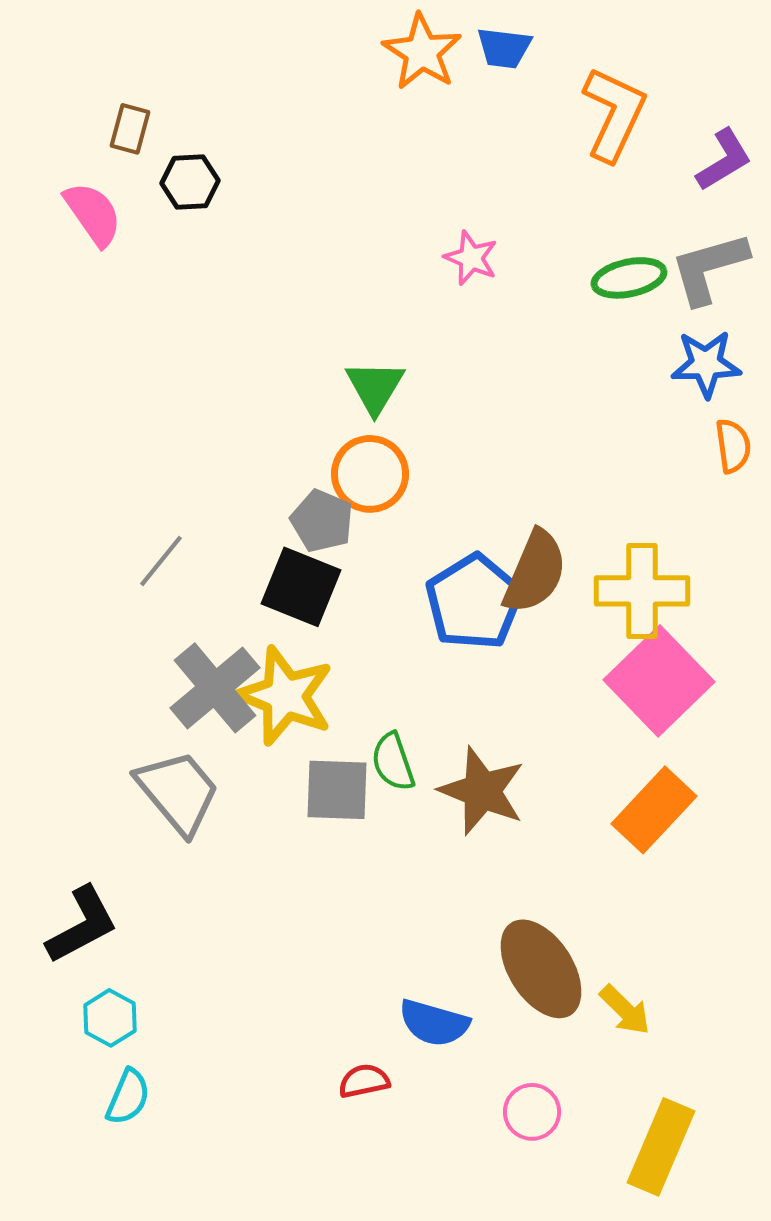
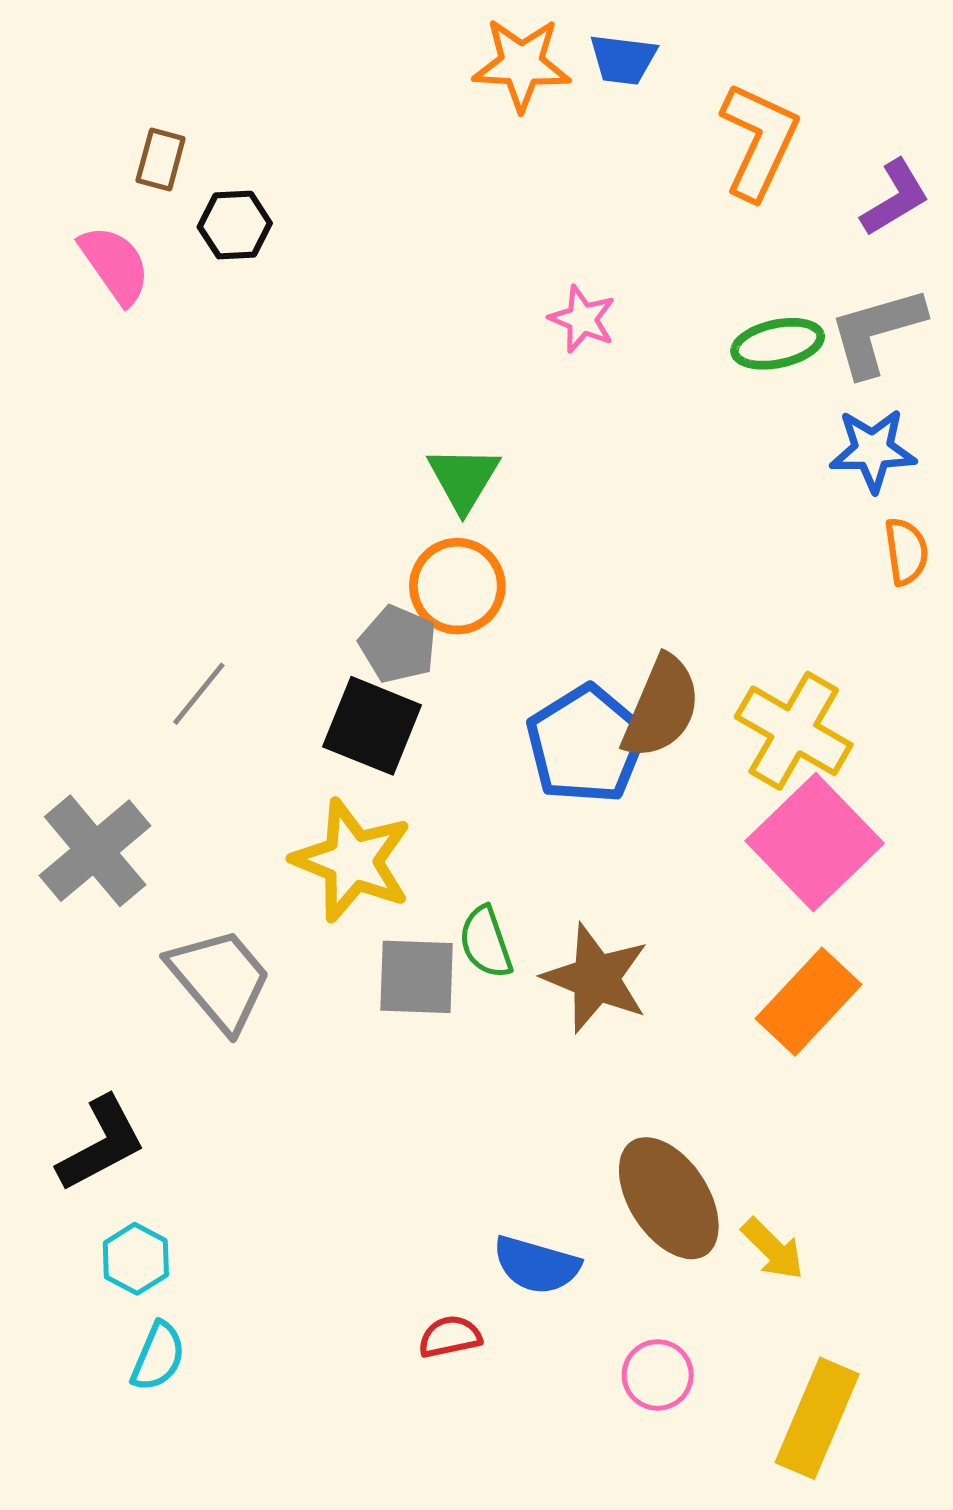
orange star: (422, 52) -> (522, 64), turned -30
yellow cross: (642, 591) -> (794, 731), turned 30
gray cross: (215, 688) -> (95, 851), moved

